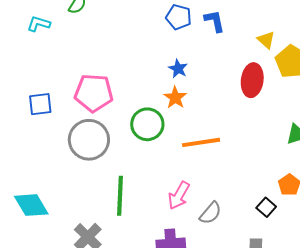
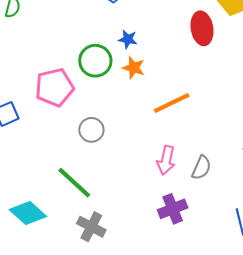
green circle: (147, 124) -> (95, 61), moved
gray circle: (89, 140) -> (91, 130), moved, size x0.6
green line: (120, 196) -> (74, 183), moved, turned -33

